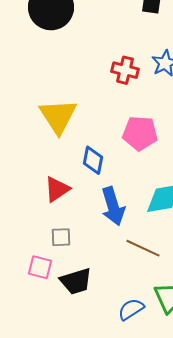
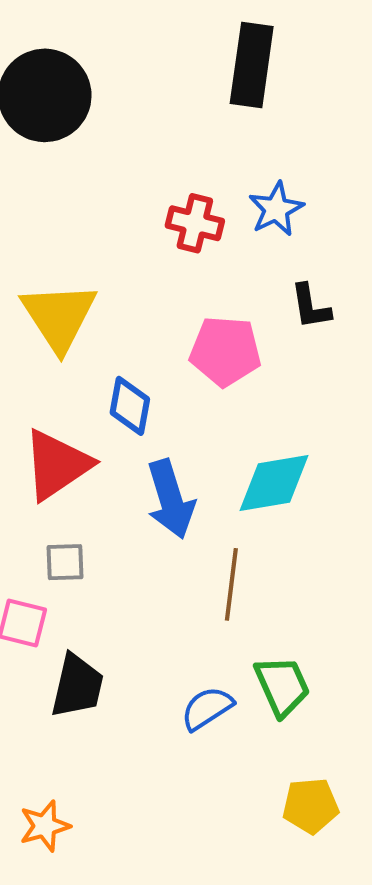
red triangle: (57, 189) -> (57, 465), size x1.4
brown line: (143, 248) -> (231, 584), turned 72
black trapezoid: (76, 281) -> (77, 686), moved, turned -60

